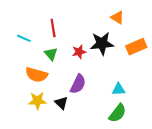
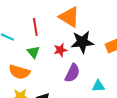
orange triangle: (118, 18) -> (69, 17), moved, size x1.6
purple semicircle: (78, 84) -> (72, 73), moved

